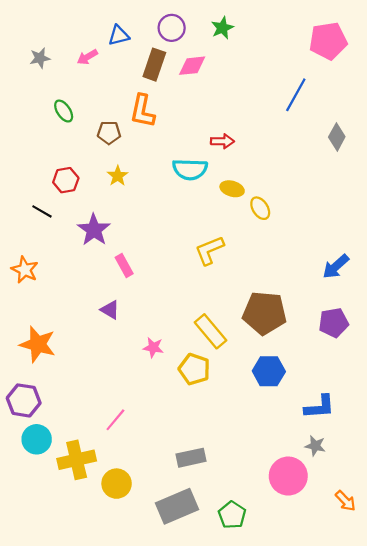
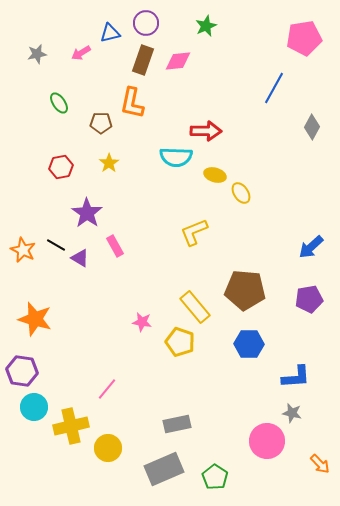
purple circle: (172, 28) -> (146, 23), moved
red arrow: (222, 141) -> (206, 131), size x1.4
black line: (42, 211) -> (56, 245), moved
purple triangle: (110, 310) -> (80, 258), moved

